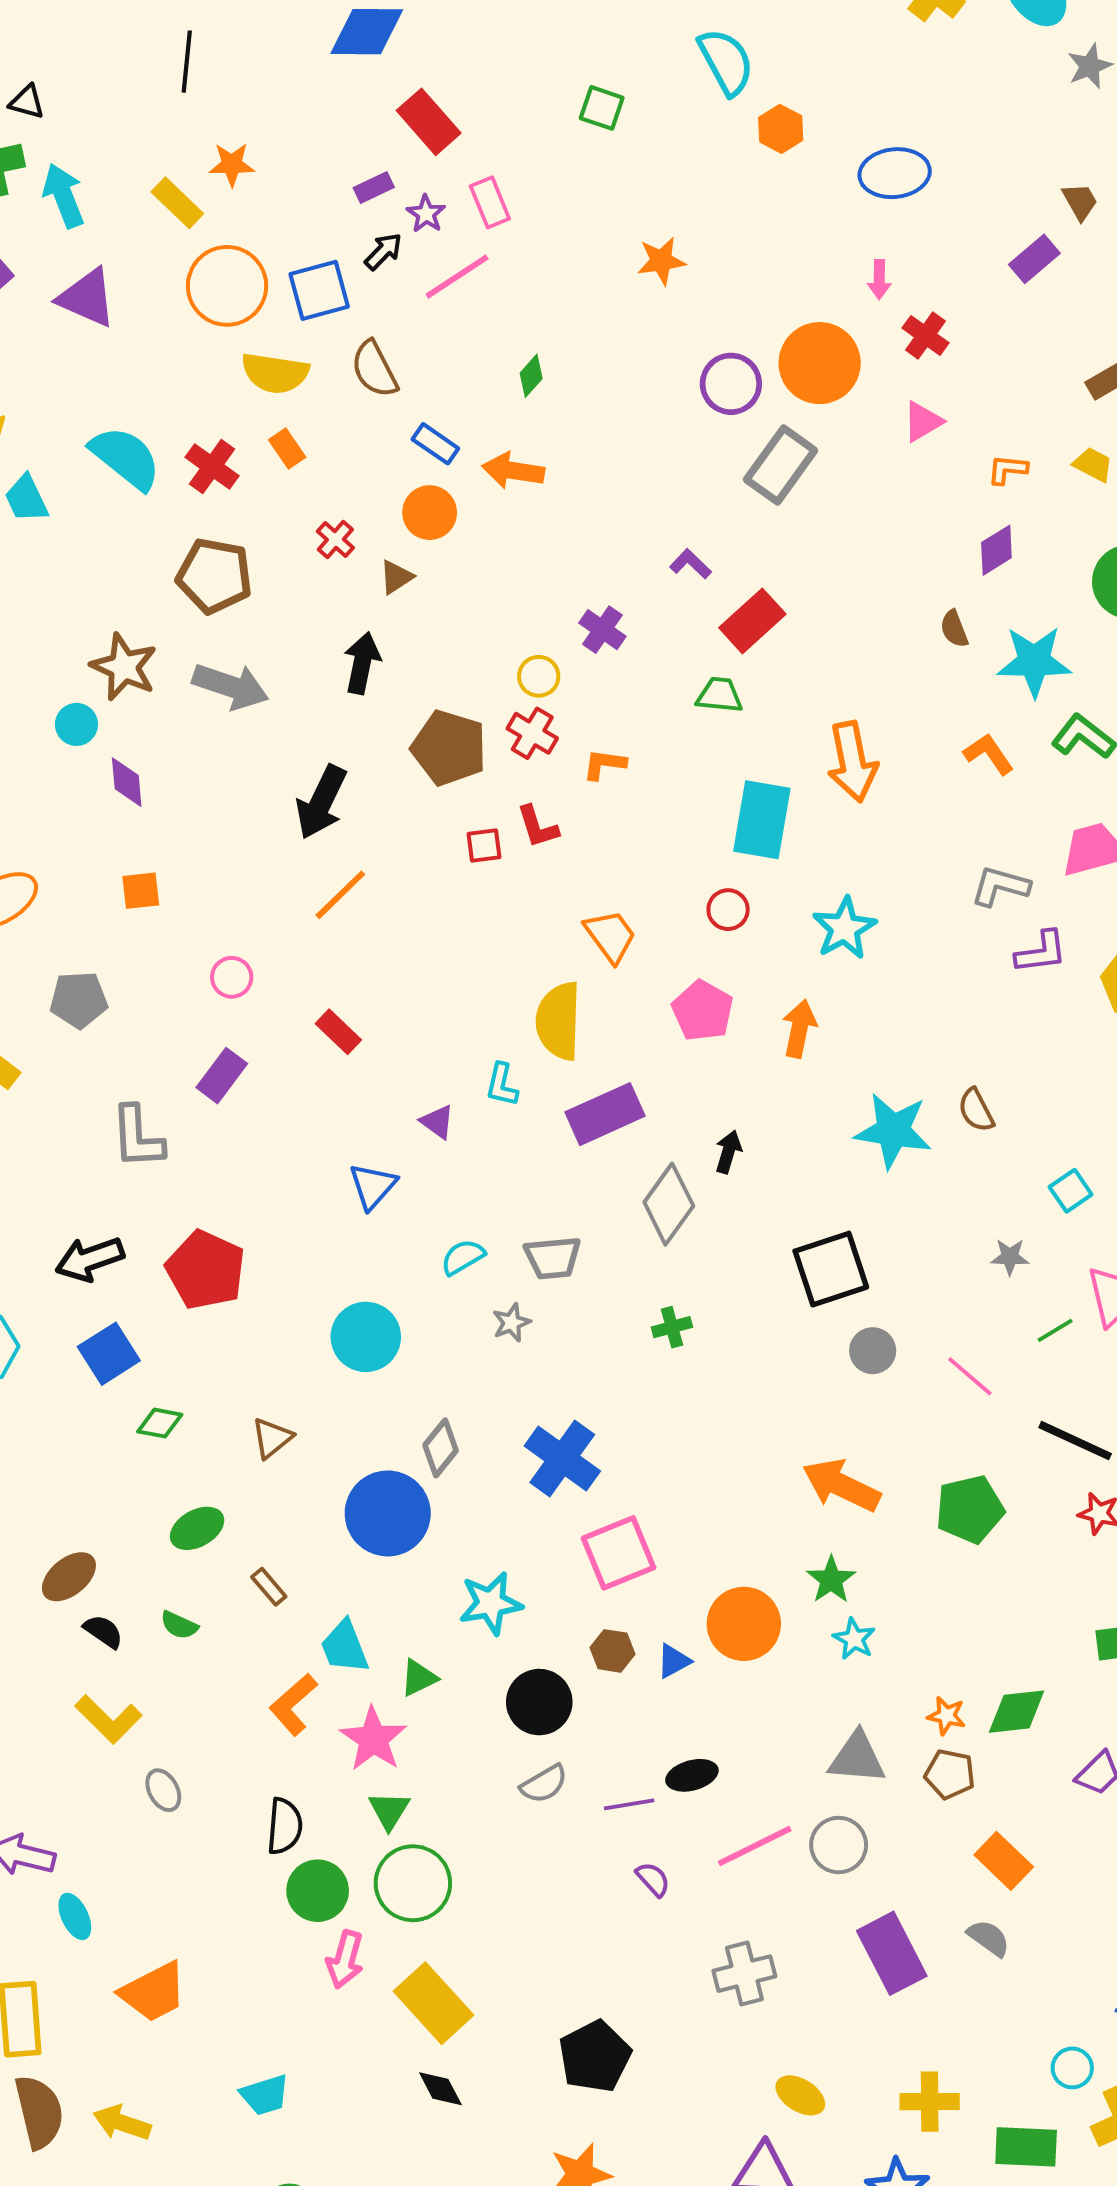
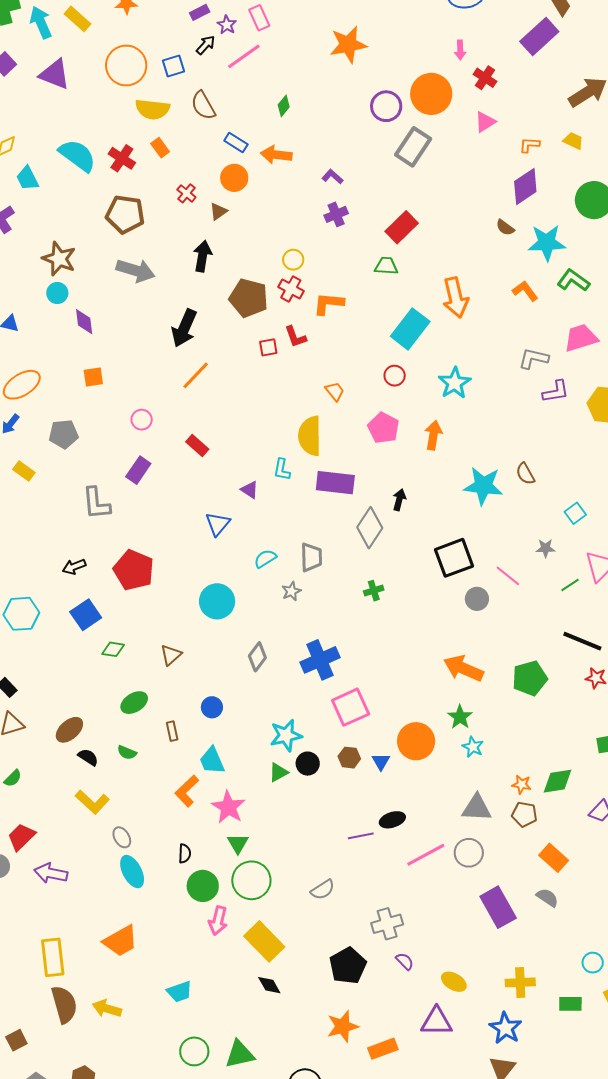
yellow rectangle: (177, 203) -> (78, 19), moved
purple rectangle: (1034, 259) -> (539, 36), size x1.5
orange star: (661, 261) -> (348, 45), size x1.5
blue square: (319, 290) -> (173, 66), size x0.7
purple diamond: (996, 550) -> (525, 186), size x1.4
purple L-shape: (691, 564) -> (333, 177), moved
brown semicircle: (954, 629) -> (505, 228), turned -30
purple cross: (602, 630) -> (336, 214), moved, turned 35
brown star: (124, 667) -> (59, 259), moved
orange L-shape: (604, 764) -> (328, 304), size x1.4
cyan rectangle: (762, 820) -> (410, 329), turned 30
orange trapezoid: (610, 936) -> (335, 391), size x0.7
purple rectangle: (605, 1114) -> (335, 483), turned 33
gray trapezoid: (553, 1258) -> (311, 557), turned -84
black arrow: (90, 1259) -> (74, 567), size x0.7
pink line: (970, 1376) -> (508, 576), moved
blue cross: (562, 1458) -> (320, 660), turned 33
blue circle: (388, 1513) -> (212, 707), moved, size x0.5
brown rectangle: (269, 1587) -> (172, 731), turned 30
blue triangle: (674, 1661) -> (381, 762), turned -30
green triangle: (419, 1678) -> (278, 772), moved
black circle: (539, 1702) -> (308, 764), moved, size x0.7
gray semicircle: (544, 1784) -> (323, 890), moved
black semicircle: (285, 1826) -> (185, 854), size x0.7
purple semicircle: (653, 1879) -> (405, 961), moved
cyan ellipse: (75, 1916) -> (132, 872), moved, size x1.4
gray cross: (744, 1974) -> (387, 924), moved
green rectangle: (1026, 2147) -> (570, 1004), size x0.7

